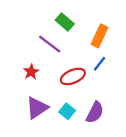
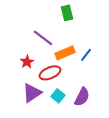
green rectangle: (65, 22) -> (67, 13), moved, turned 35
orange rectangle: (99, 36) -> (65, 53), moved, turned 42
red ellipse: (73, 76) -> (50, 73), moved

